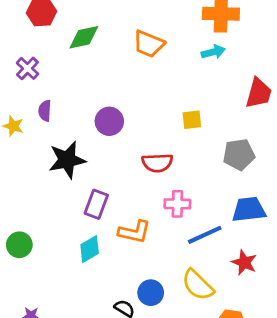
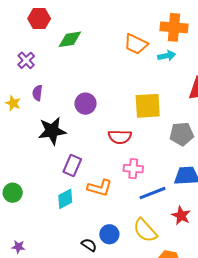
orange trapezoid: (149, 44) -> (136, 44), moved
yellow square: (192, 120) -> (148, 106), size x1.8

